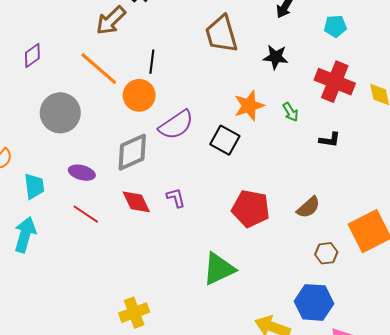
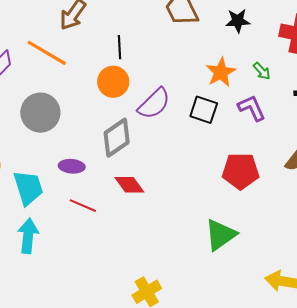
orange line: (99, 69) -> (47, 53), moved
cyan trapezoid: (34, 186) -> (28, 188), size x1.4
purple L-shape: (176, 198) -> (252, 108), moved, size x1.4

